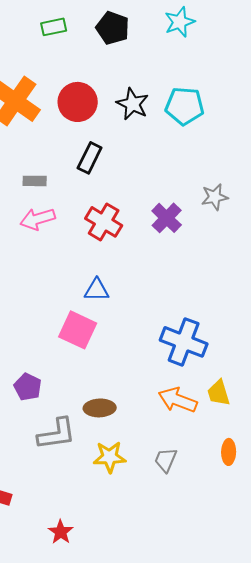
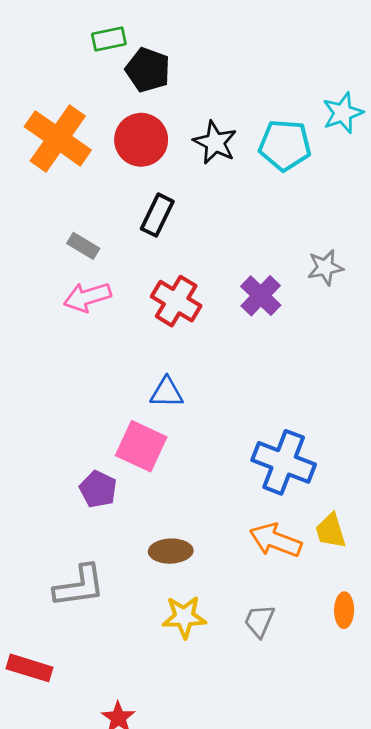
cyan star: (180, 22) -> (343, 113), moved
black pentagon: (113, 28) -> (148, 70), moved
gray rectangle: (35, 181) -> (83, 246), turned 30
purple pentagon: (28, 387) -> (98, 489), moved
gray L-shape: (57, 434) -> (79, 586), moved

